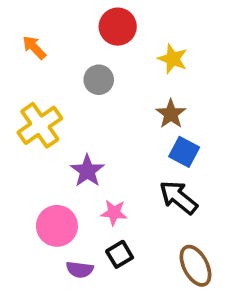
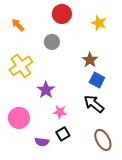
yellow star: (173, 59) -> (99, 23), moved
pink circle: (57, 226) -> (19, 118), moved

